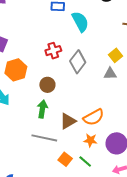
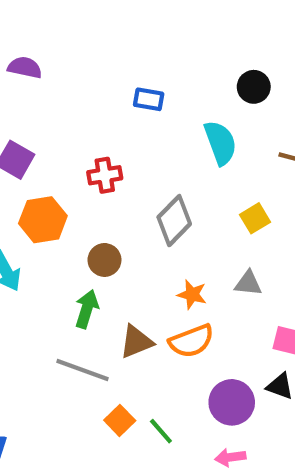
cyan semicircle: (80, 22) -> (220, 143), moved
red cross: (53, 51) -> (105, 175), moved
gray triangle: (110, 74) -> (248, 283), moved
orange star: (90, 140) -> (192, 294), moved

